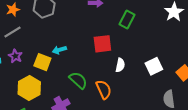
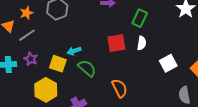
white semicircle: (120, 65) -> (142, 43), moved
green semicircle: (78, 80) -> (87, 68), moved

